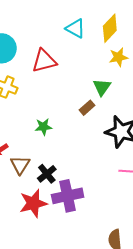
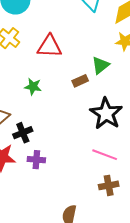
red triangle: (44, 61) -> (49, 46), moved
purple cross: (68, 196) -> (36, 160), size x0.6

